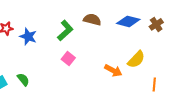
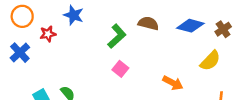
blue star: (28, 36) -> (74, 15), moved
yellow semicircle: (136, 59) -> (210, 61), moved

